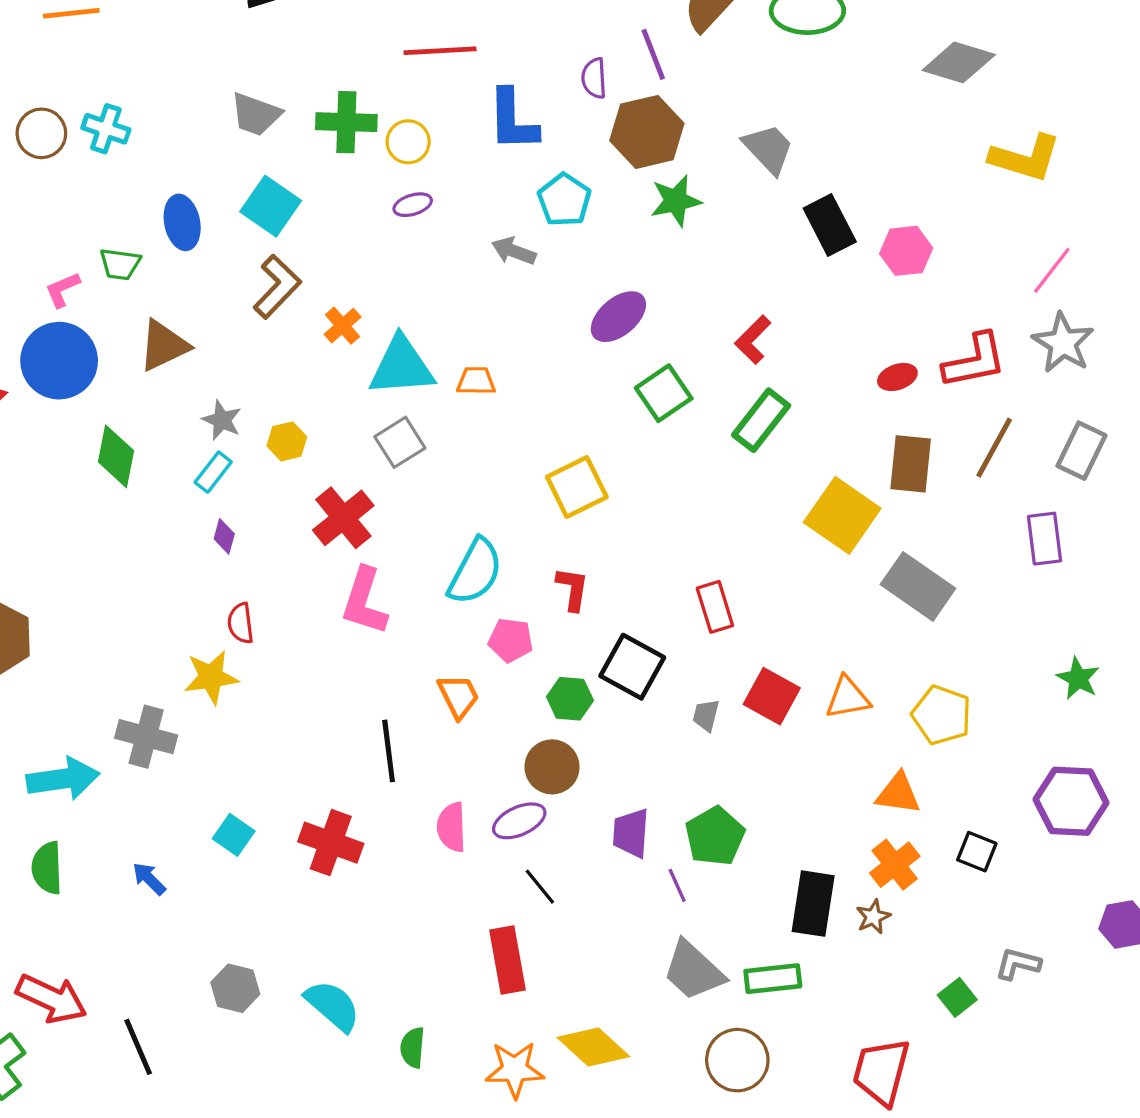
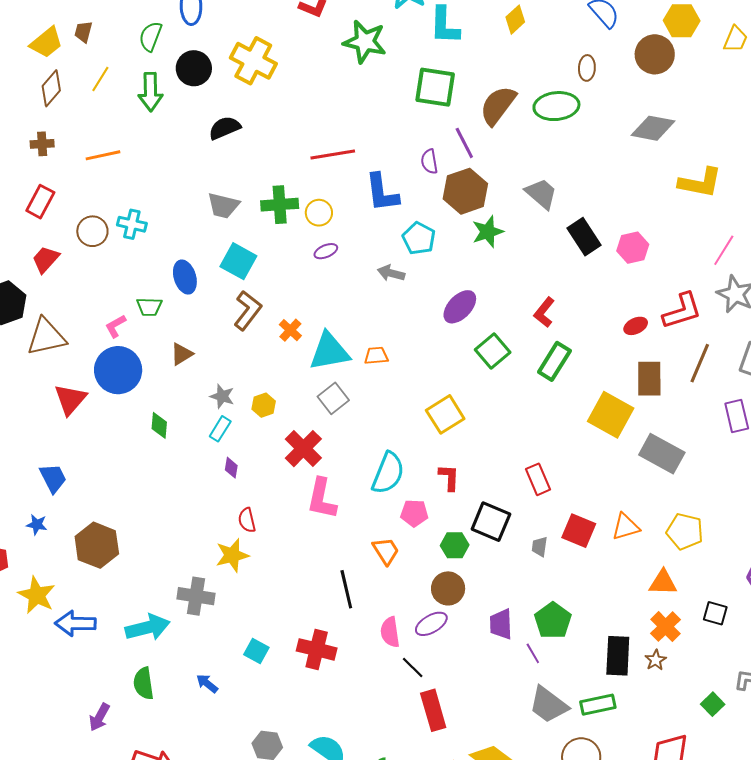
brown triangle: (164, 346) -> (182, 354), size x0.7
green diamond: (116, 456) -> (159, 425), size x0.7
black line: (540, 887) -> (413, 668), moved

